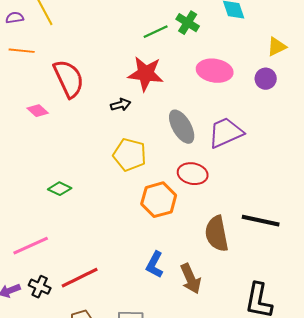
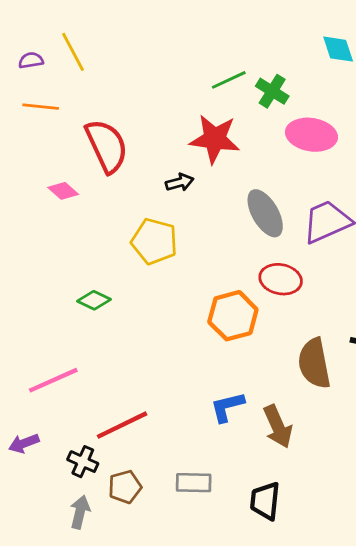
green cross: (188, 23) -> (272, 91), moved
yellow pentagon: (130, 155) -> (154, 241), moved
blue L-shape: (155, 265) -> (227, 407), turned 48
black cross: (40, 287) -> (83, 462), moved

